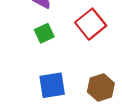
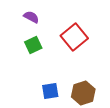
blue square: (52, 85) -> (50, 91), moved, size x0.7

